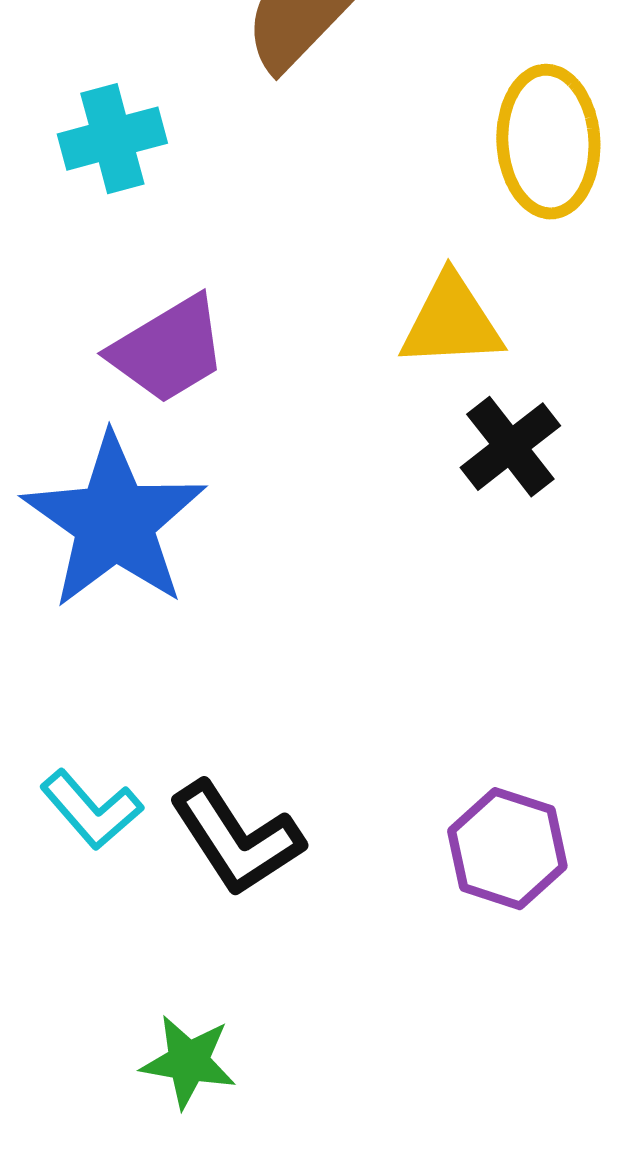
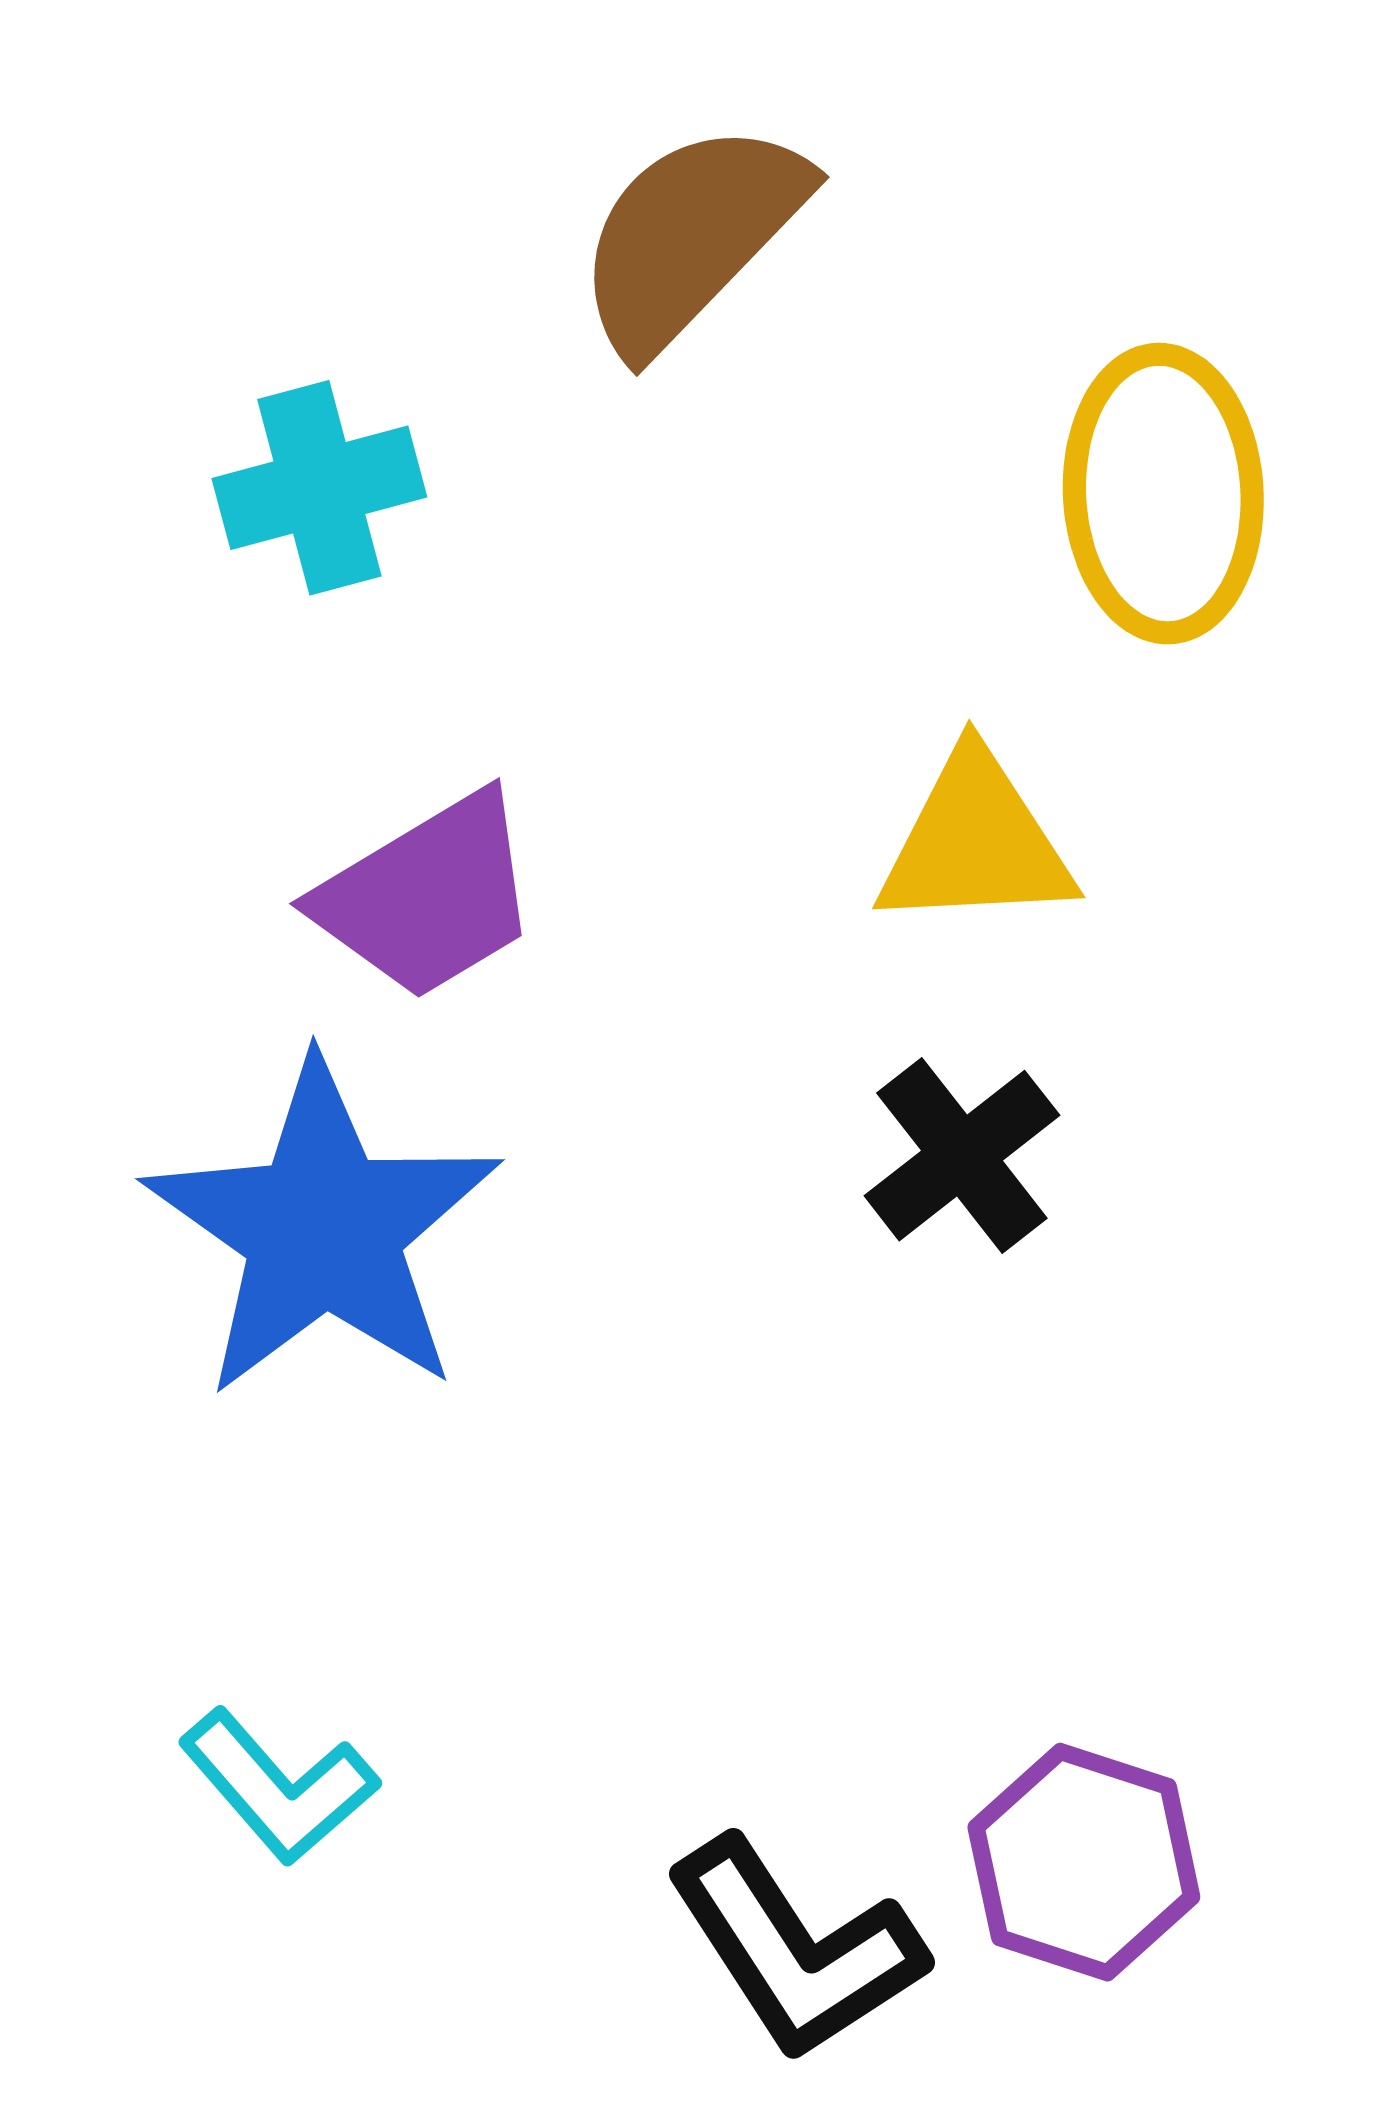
black cross: (510, 447) -> (962, 1156), moved
black L-shape: (236, 839) -> (796, 1949), moved

